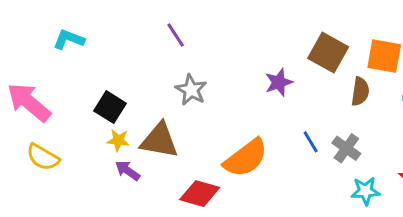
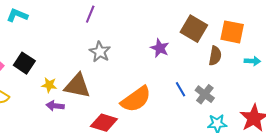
purple line: (176, 35) -> (90, 14), turned 54
purple star: (279, 82) -> (160, 48), turned -30
black square: (110, 107) -> (24, 63), moved
purple arrow: (128, 171) -> (55, 106), turned -30

